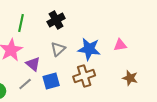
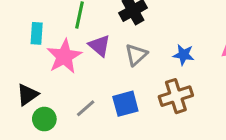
blue star: (89, 49) -> (184, 55), size x0.6
purple triangle: (33, 64) -> (99, 46), moved

